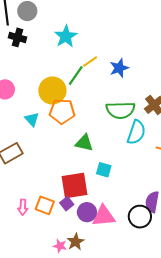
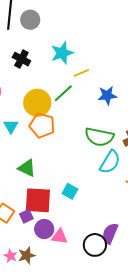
black cross: (18, 37) -> (21, 59), moved
yellow line: (90, 62) -> (81, 73), moved
green triangle: (84, 143) -> (27, 168), moved
pink triangle: (104, 216) -> (60, 237), size x0.7

